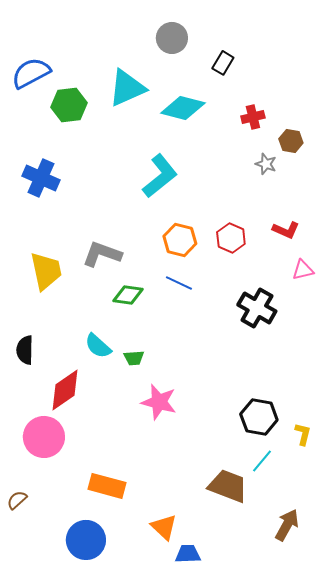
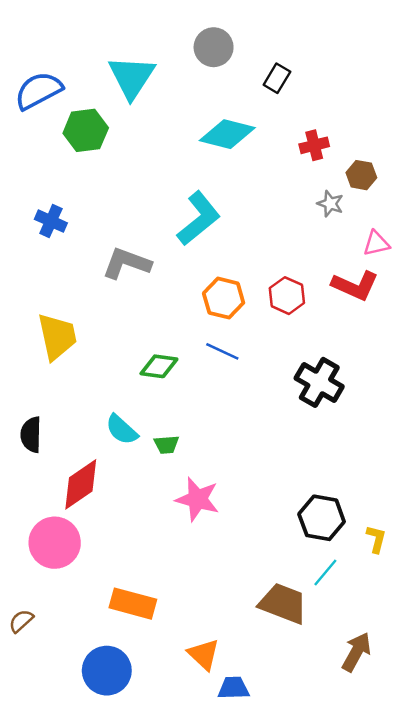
cyan triangle: (127, 88) -> (132, 77), moved, turned -33
blue cross: (41, 178) -> (51, 221), size x0.7
red L-shape: (286, 230) -> (355, 286), size x1.4
gray L-shape: (102, 254) -> (127, 263), moved
pink triangle: (303, 270) -> (376, 243), moved

